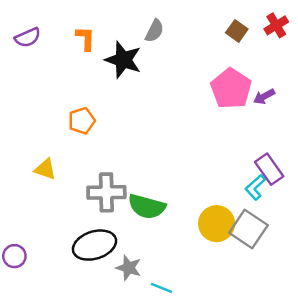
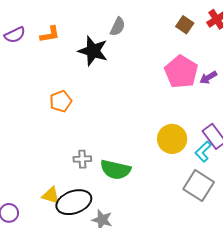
orange L-shape: (85, 38) -> (50, 34), moved, turned 80
yellow triangle: (45, 169) -> (51, 195), moved
gray cross: (106, 192) -> (82, 159), size x0.6
yellow circle: (217, 224) -> (172, 139), moved

